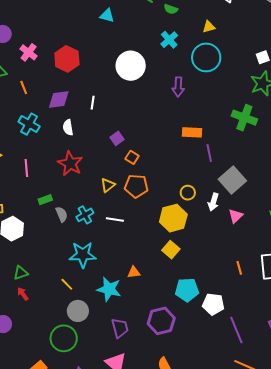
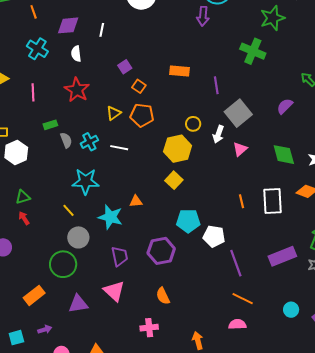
purple arrow: (178, 87) -> (203, 16), moved
orange rectangle: (192, 132) -> (180, 71), moved

